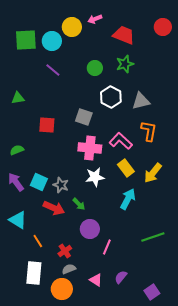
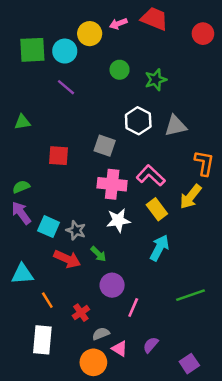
red trapezoid: (124, 35) -> (154, 19), moved
green circle: (95, 68) -> (120, 70), moved
orange L-shape: (149, 131) -> (204, 163), moved
yellow arrow: (153, 173) -> (190, 197), moved
purple arrow: (16, 182) -> (21, 213), moved
cyan triangle: (18, 220) -> (22, 274), turned -36
gray semicircle: (69, 269) -> (101, 334), moved
orange circle: (62, 289) -> (93, 362), moved

